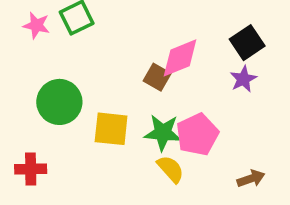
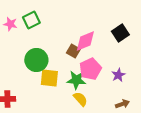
purple star: (243, 79) -> (118, 75), moved
green circle: (59, 102) -> (36, 60), moved
pink pentagon: (197, 135) -> (90, 69), moved

